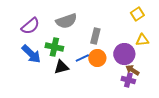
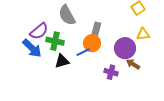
gray semicircle: (66, 21) -> (67, 15), turned 80
purple semicircle: (30, 26) -> (39, 31), moved
orange circle: (97, 58) -> (92, 43), moved
purple cross: (128, 80) -> (111, 72), moved

